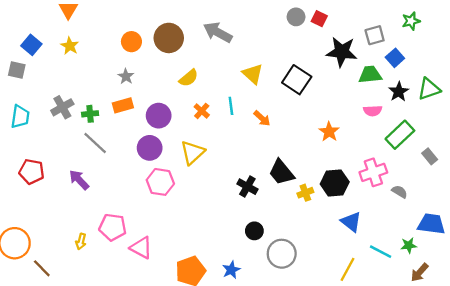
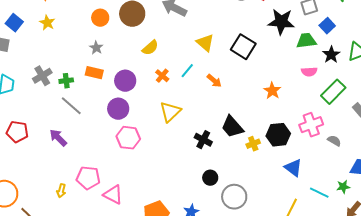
orange rectangle: (123, 105) -> (94, 73), turned 30
cyan line: (231, 106) -> (187, 71), turned 49
yellow triangle: (192, 153) -> (170, 112), moved

